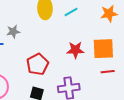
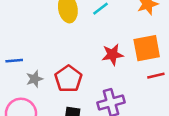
gray star: (13, 32) -> (35, 79), moved

